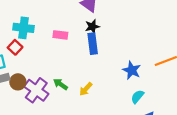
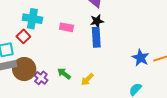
blue star: (132, 70) -> (141, 58), moved
brown circle: (18, 82) -> (24, 69), size x1.5
purple cross: (36, 90) -> (41, 78), size x0.6

